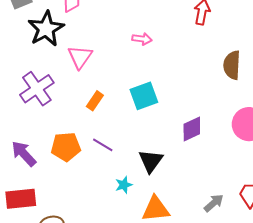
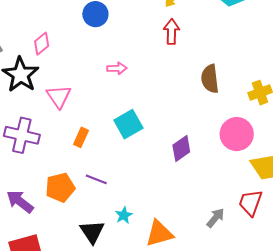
purple cross: (37, 89) -> (22, 135), turned -32
black triangle: (151, 161) -> (92, 232), moved

